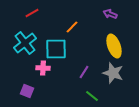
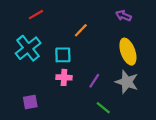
cyan square: (56, 49) -> (63, 55), size x0.7
pink cross: (43, 68) -> (64, 77), moved
purple square: (27, 91) -> (30, 102), turned -32

